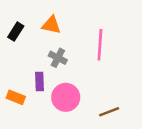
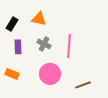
pink line: (100, 45) -> (69, 46), moved
purple rectangle: (39, 82) -> (18, 47), moved

